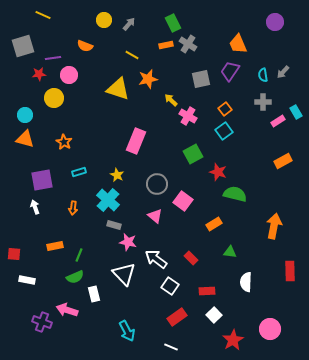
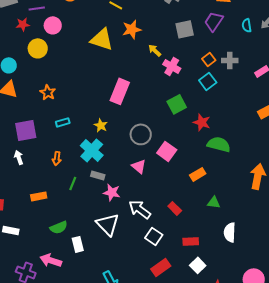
gray cross: (263, 102) -> (230, 60), moved
green line: (79, 255) -> (73, 183), moved

